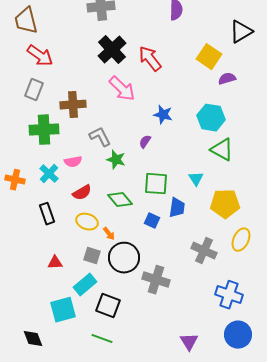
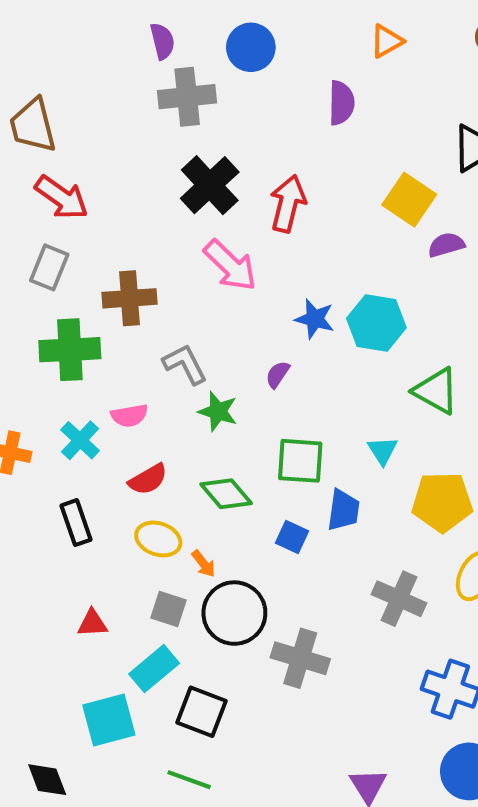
red arrow: (150, 59) -> (288, 204), turned 52
cyan hexagon: (211, 118) -> (376, 323), moved

